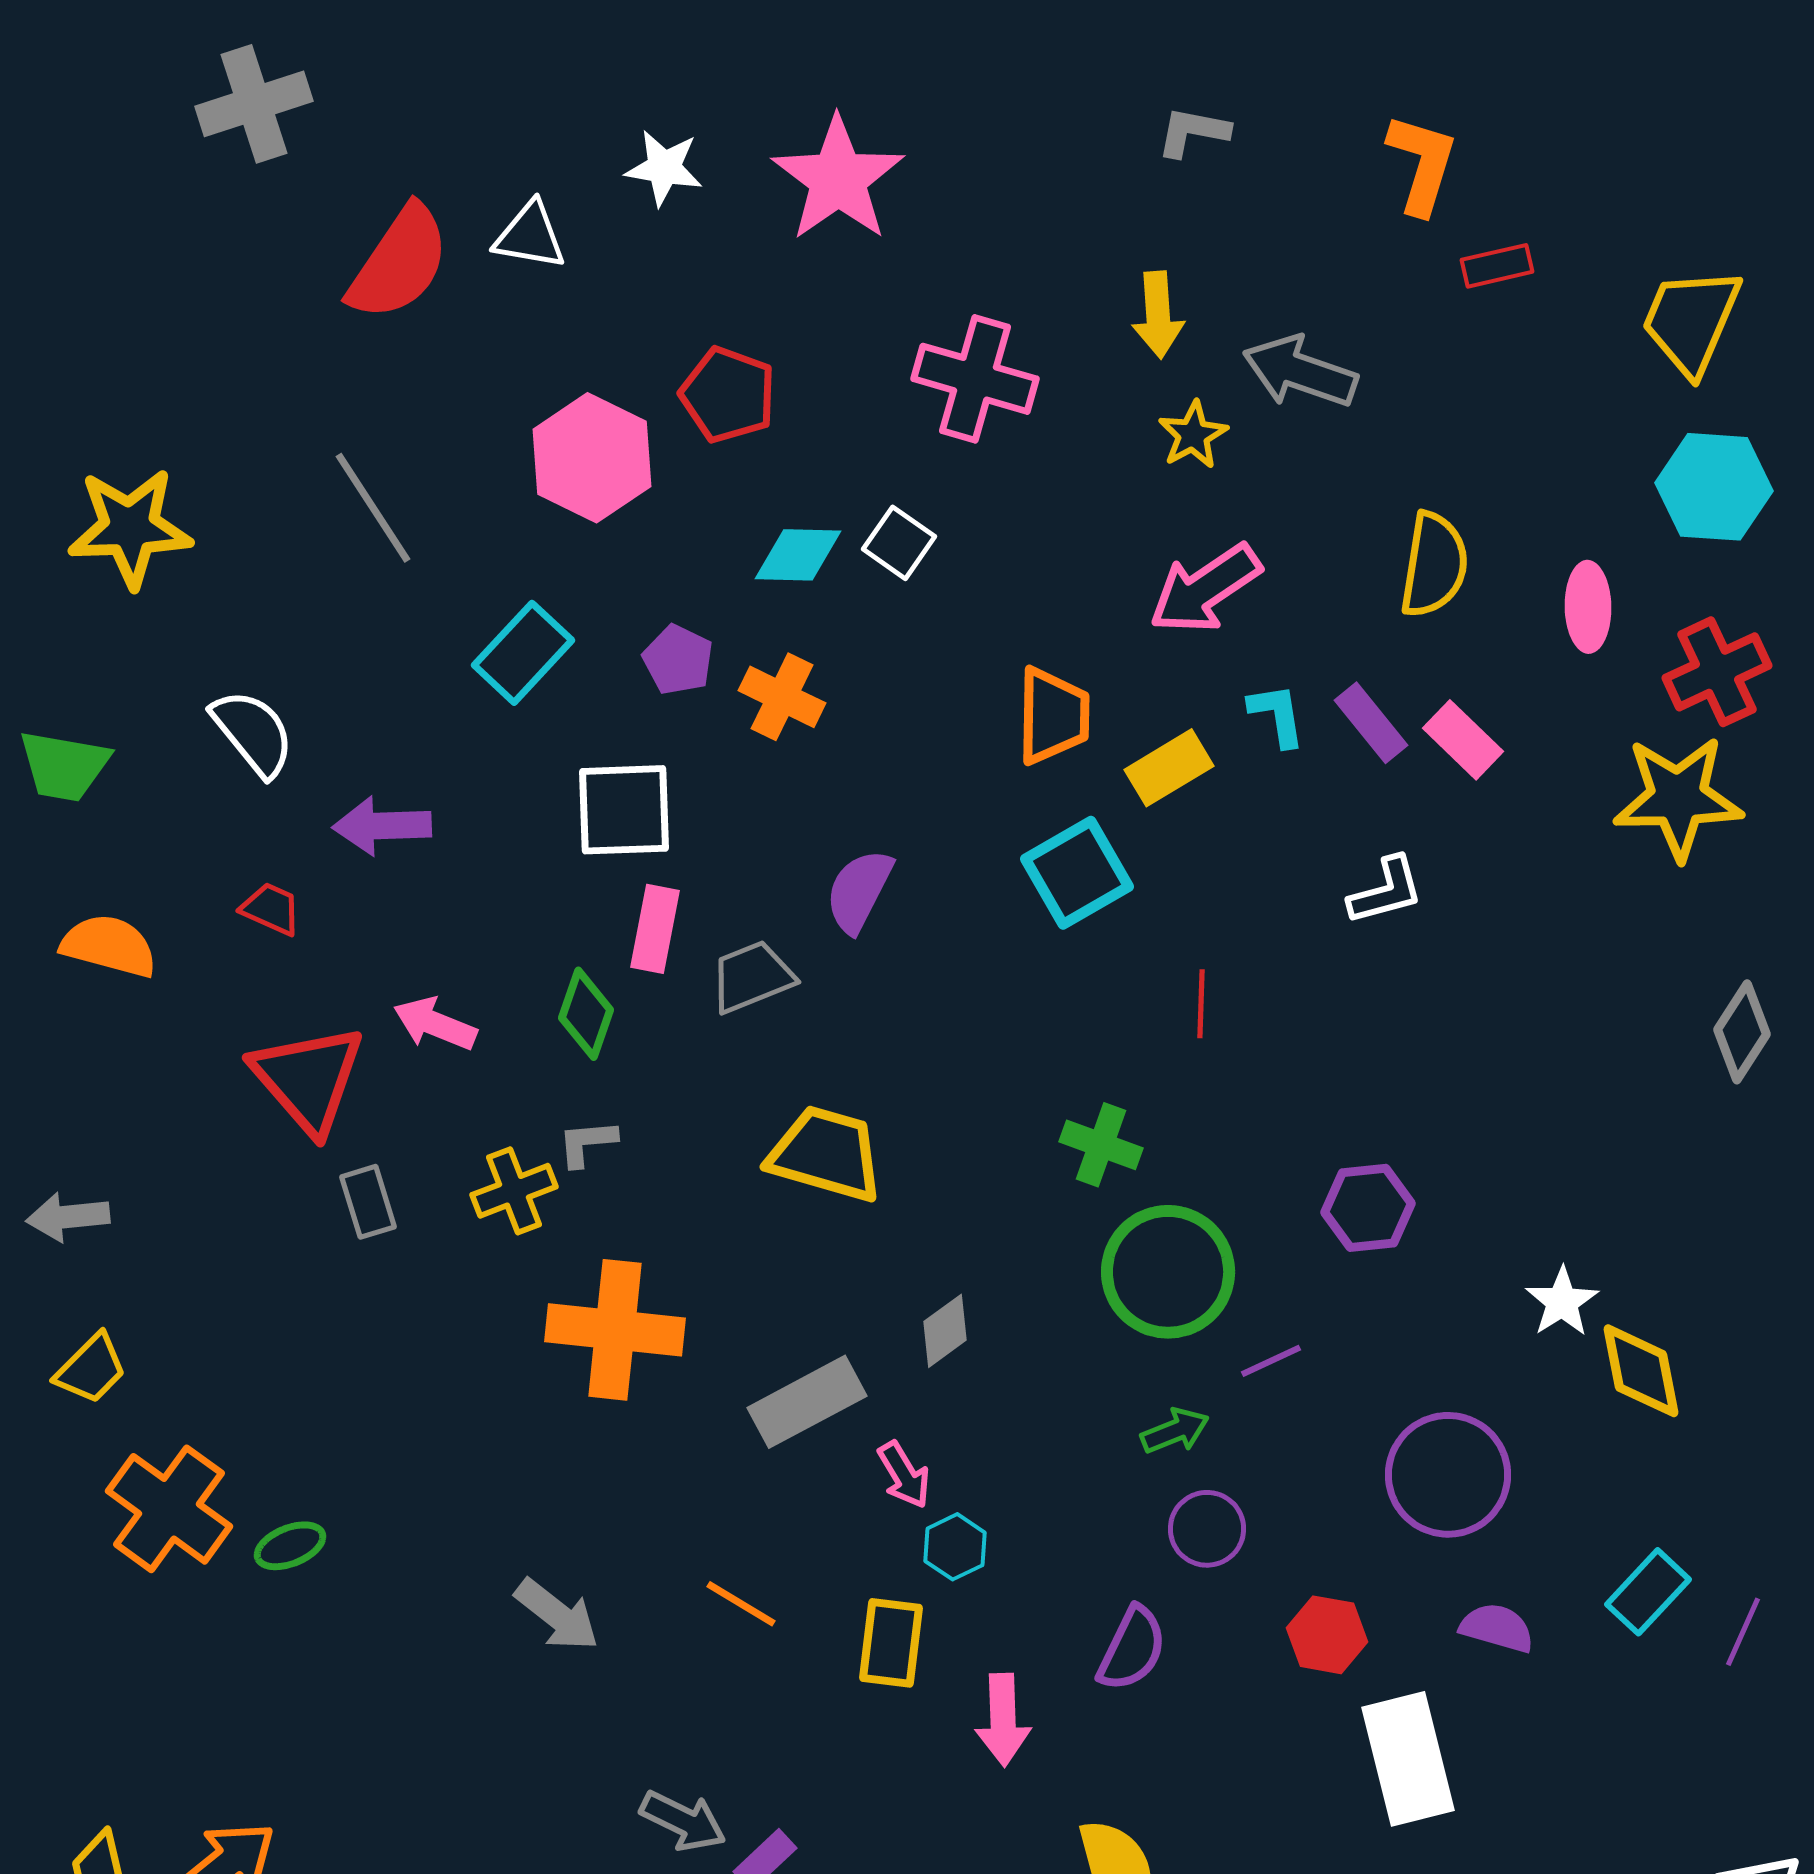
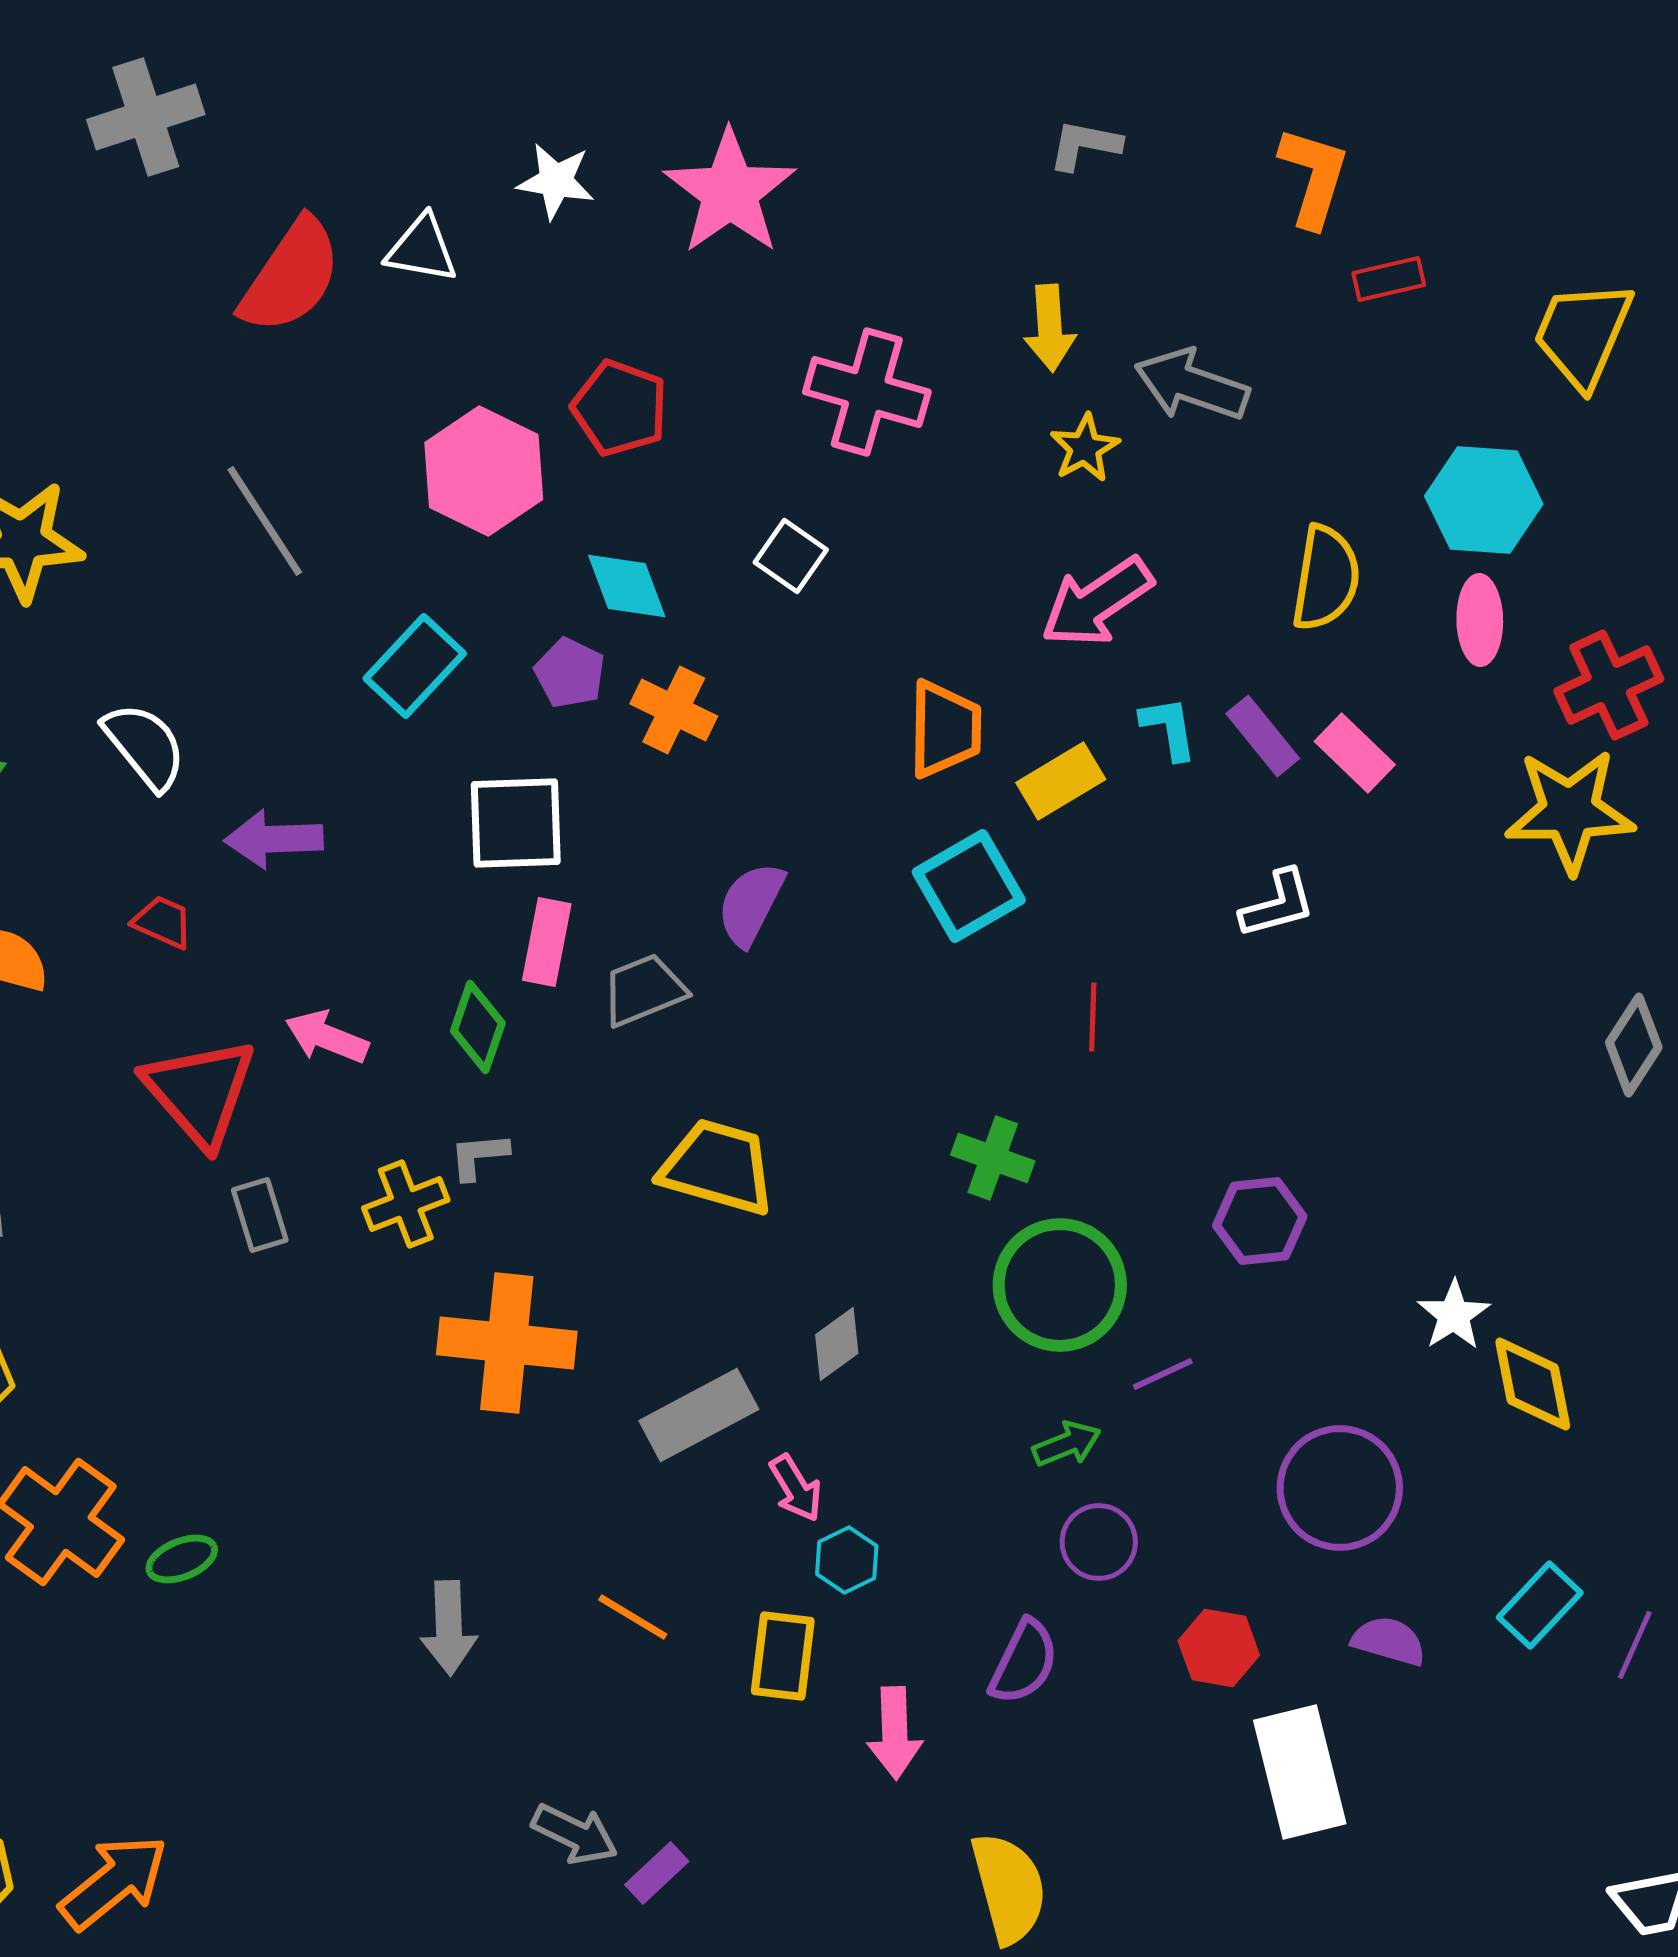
cyan hexagon: (1714, 487) -> (1484, 500), moved
cyan diamond: (798, 555) -> (627, 586), moved, turned 68
gray arrow: (557, 1615) -> (449, 1628), turned 50

